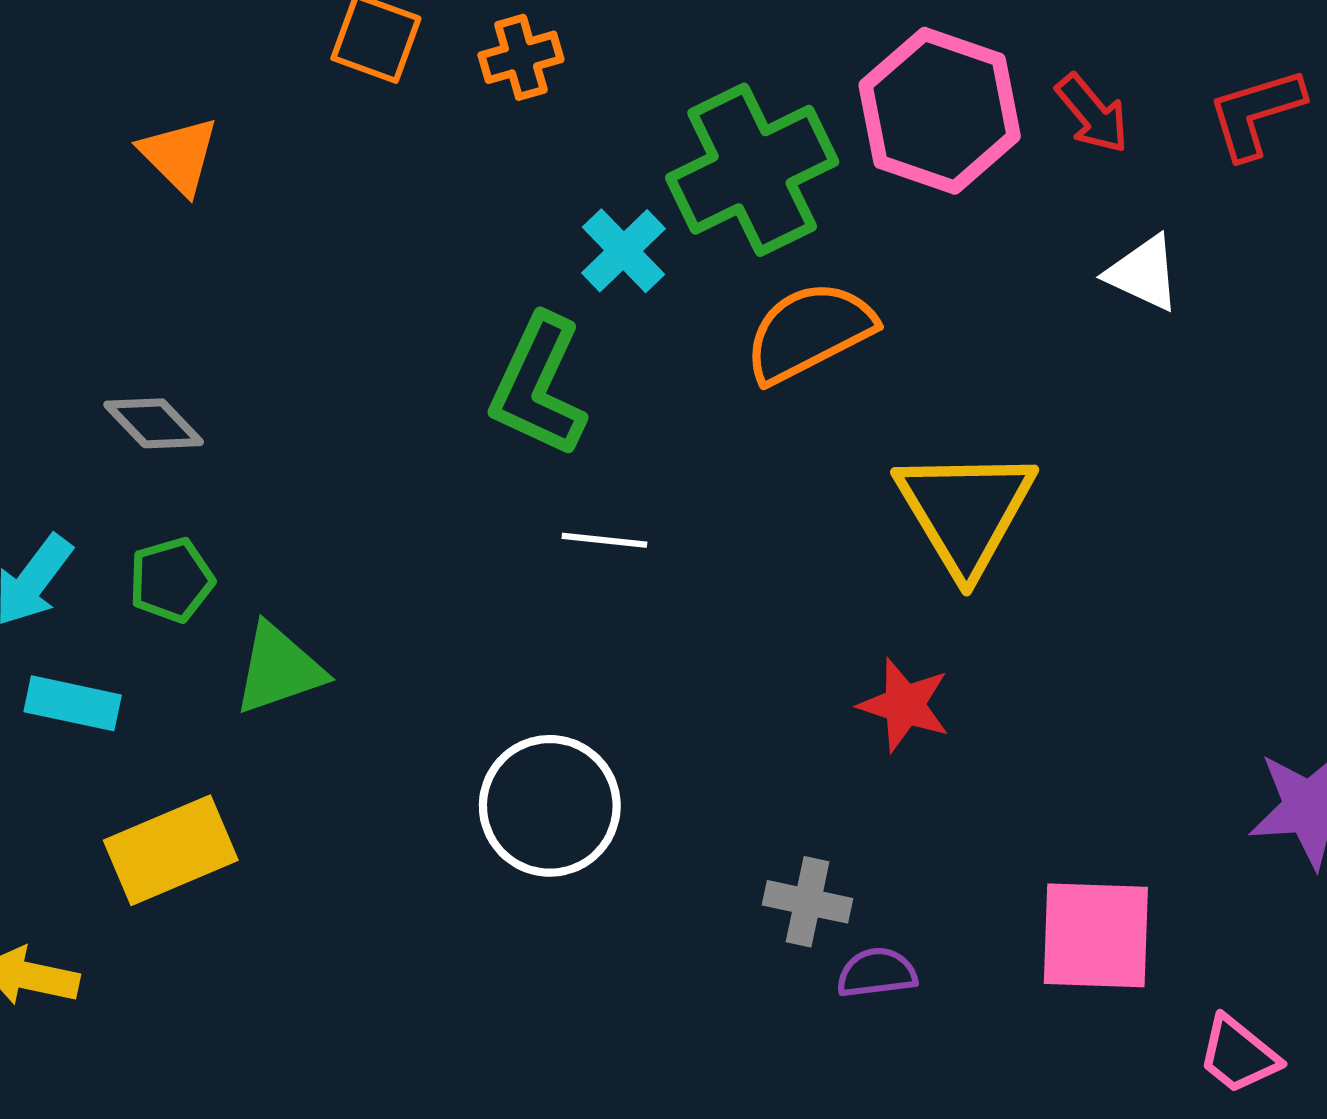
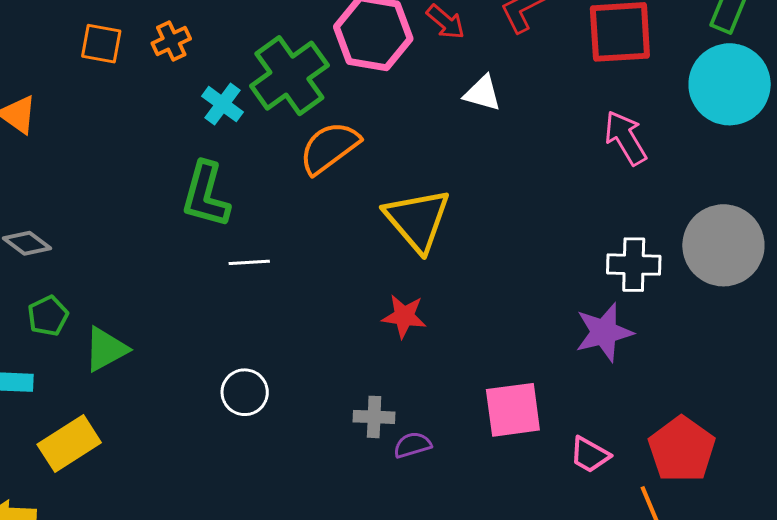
cyan cross: (624, 251) -> (222, 104), moved
white circle: (550, 806) -> (245, 392), size x0.7

